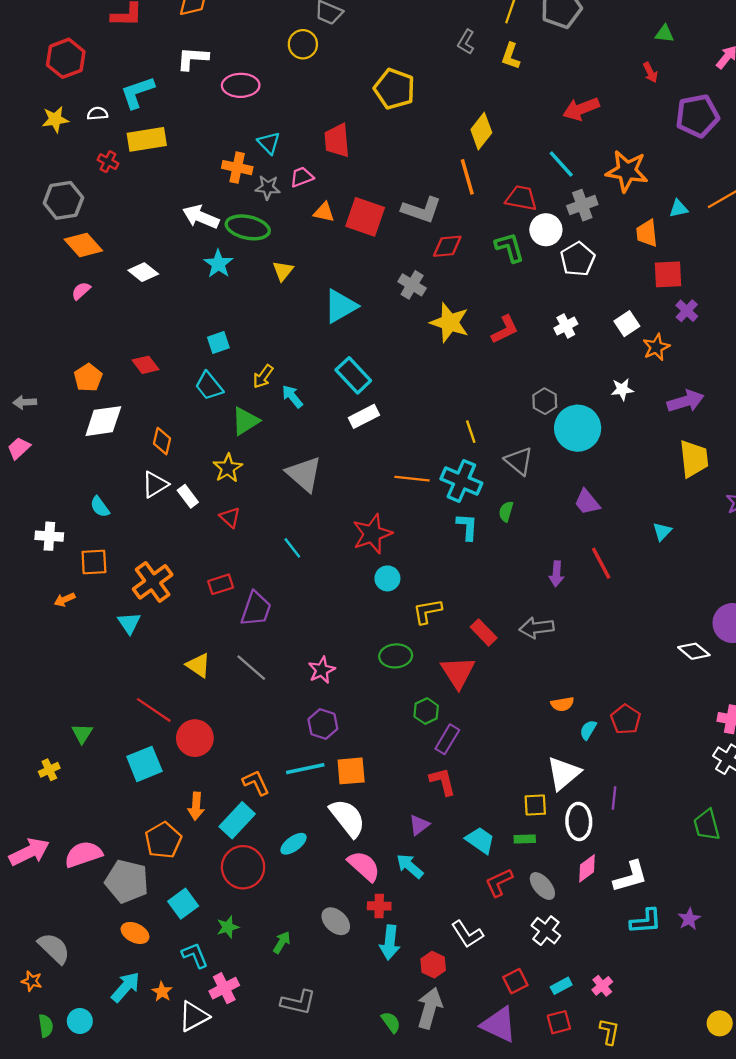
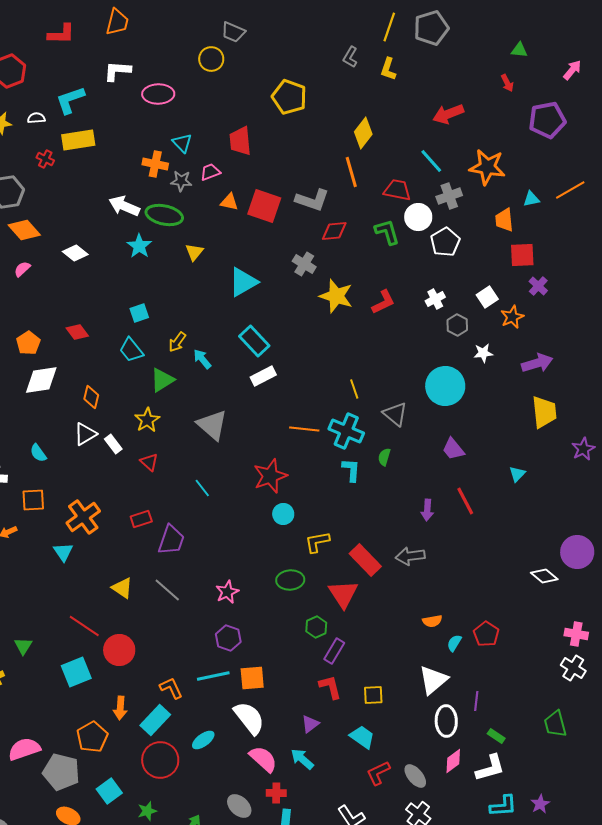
gray hexagon: (545, 401) -> (457, 325), moved
red rectangle: (484, 632) -> (365, 560), size x1.4
yellow square: (535, 805) -> (373, 695), moved
green rectangle: (525, 839) -> (496, 736), moved, turned 36

